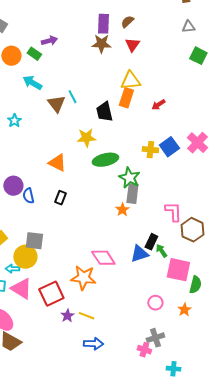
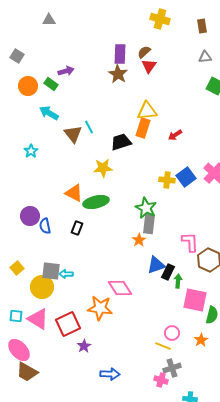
brown star: (101, 44) -> (118, 74), turned 30
red triangle: (132, 45) -> (149, 66), moved
black trapezoid: (104, 112) -> (121, 142), turned 85
green ellipse: (105, 160) -> (96, 202), moved
green arrow: (161, 251) -> (178, 281), turned 40
blue triangle: (139, 254) -> (156, 265), moved
cyan arrow: (12, 269) -> (66, 274), moved
yellow line: (86, 316) -> (163, 346), moved

